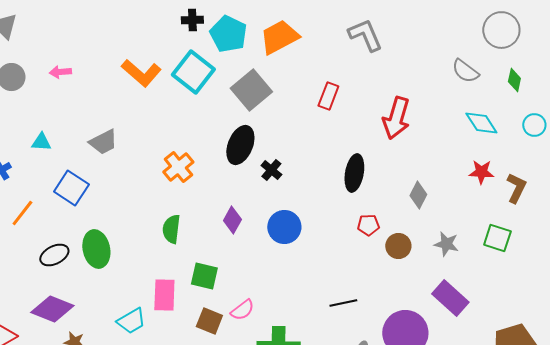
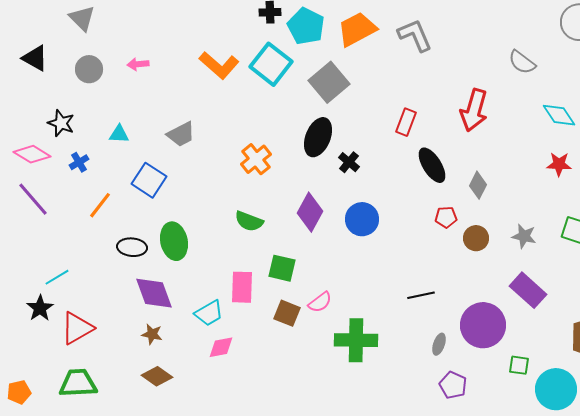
gray L-shape: (365, 35) -> (415, 35), moved
gray semicircle: (465, 71) -> (522, 62), moved
red rectangle: (328, 96) -> (406, 122), moved
black ellipse: (354, 173) -> (432, 165), turned -42
gray diamond: (418, 195) -> (478, 185), moved
purple diamond: (232, 220) -> (310, 212), size x1.4
green semicircle: (171, 229) -> (249, 221), turned -76
black ellipse: (54, 255) -> (132, 247), turned 32
purple diamond: (52, 309) -> (154, 293), moved, turned 48

